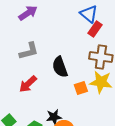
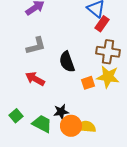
red arrow: (28, 84) -> (35, 79), turned 72

